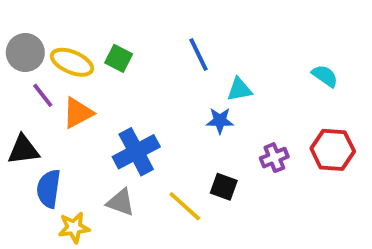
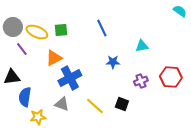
green square: (119, 58) -> (61, 30), turned -32
cyan semicircle: (325, 76) -> (180, 11), moved
cyan triangle: (239, 89) -> (142, 46), moved
orange triangle: (78, 113) -> (54, 58), moved
black square: (224, 187) -> (122, 104), moved

